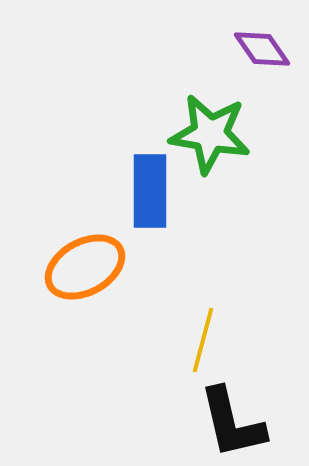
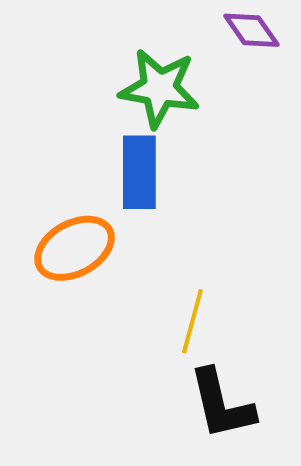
green star: (210, 134) -> (159, 88), moved

